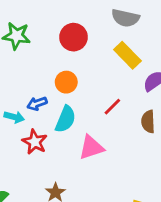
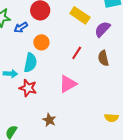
blue arrow: (37, 104) -> (21, 27), moved
cyan semicircle: (65, 119) -> (30, 63), moved

